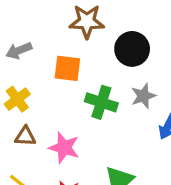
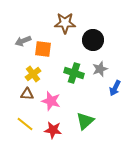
orange square: (67, 68) -> (43, 49), moved
yellow cross: (17, 99) -> (33, 74), moved

